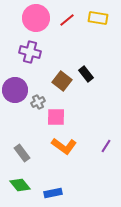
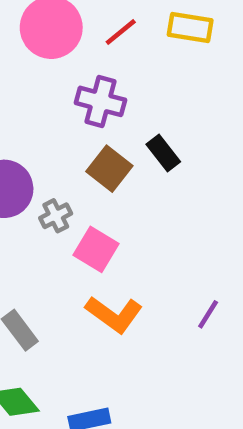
purple cross: (30, 52) -> (101, 101), moved
pink square: (56, 117) -> (96, 249), turned 30

